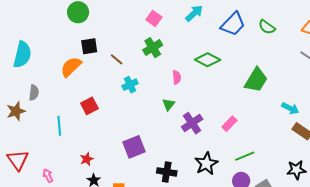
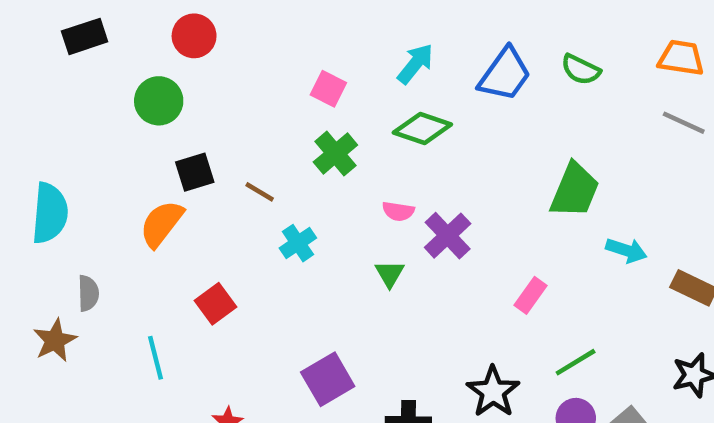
green diamond: (208, 60) -> (422, 128), moved
pink semicircle: (177, 77) -> (398, 211), turned 112
cyan arrow: (290, 108) -> (626, 250), moved
purple cross: (192, 123) -> (448, 236), moved

